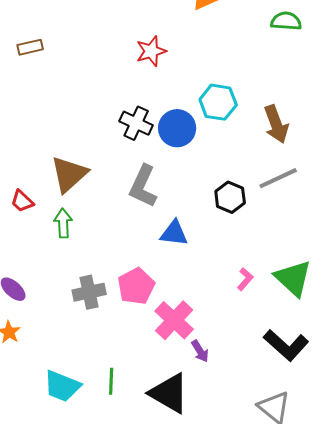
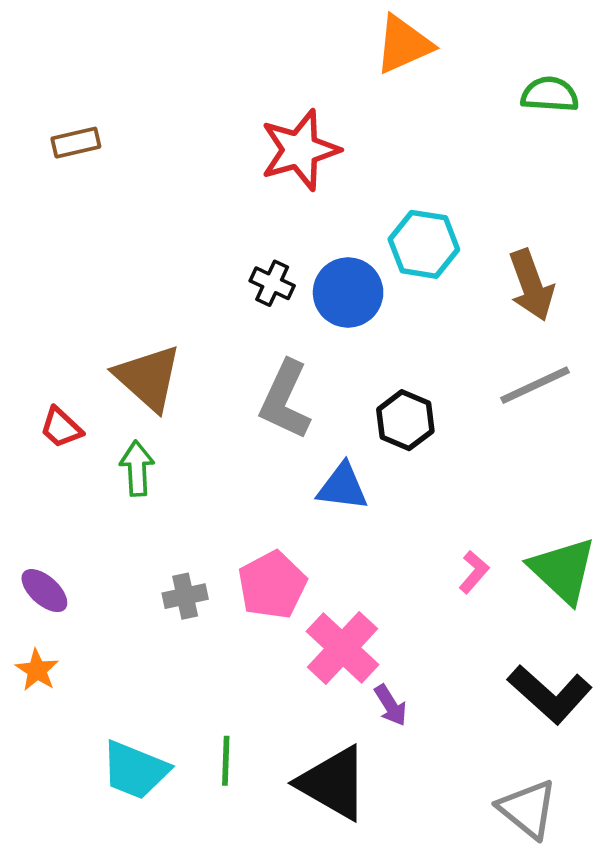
red star: (151, 51) -> (300, 150), size x1.4
black cross: (136, 123) -> (272, 283), size x0.7
brown triangle: (69, 174) -> (148, 378), turned -36
black hexagon: (230, 197) -> (405, 420), moved
gray cross: (89, 292) -> (185, 596), size x0.7

